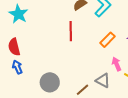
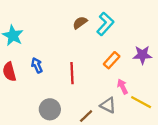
red line: (71, 31) -> (72, 73), moved
blue arrow: (17, 67) -> (37, 65), moved

